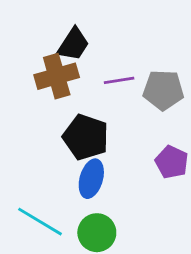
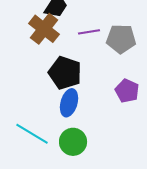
brown cross: (57, 76) -> (44, 29), turned -36

